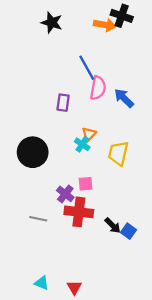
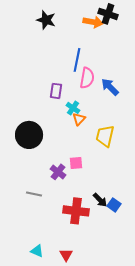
blue line: (87, 68) -> (77, 60), turned 40
cyan cross: (82, 144) -> (73, 108), moved
red cross: (79, 212) -> (76, 211), moved

